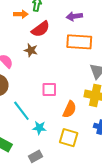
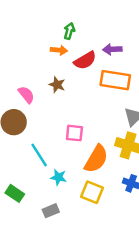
orange arrow: (21, 14) -> (59, 50), moved
red semicircle: (41, 29) -> (85, 60), moved
orange semicircle: (70, 109) -> (96, 159), size x1.4

